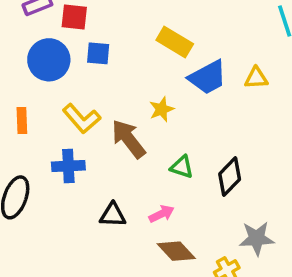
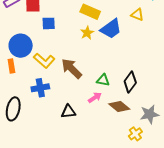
blue circle: (49, 60) -> (21, 46), moved
yellow triangle: (256, 78) -> (137, 15), moved, turned 32
yellow star: (162, 109) -> (87, 33), moved
pink arrow: (161, 214) -> (95, 98), moved
brown diamond: (176, 251) -> (119, 107), moved

